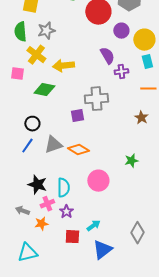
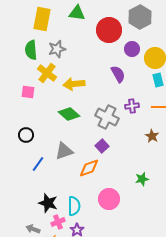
purple cross: (121, 72) -> (132, 106), moved
green diamond: (44, 90) -> (69, 114), moved, turned 30
gray cross: (96, 99) -> (107, 117), turned 30
purple square: (77, 116) -> (102, 146), moved, turned -32
black circle: (32, 124) -> (26, 135), moved
gray triangle: (53, 145) -> (64, 151), moved
orange diamond: (78, 150) -> (89, 168), turned -50

